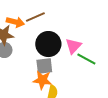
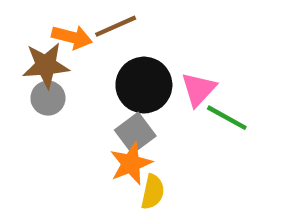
gray square: (44, 66) -> (135, 133), turned -30
orange star: (42, 80) -> (131, 164), turned -30

